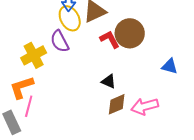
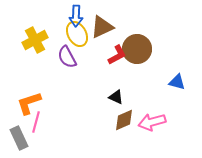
red L-shape: (110, 39) -> (117, 55), turned 90
yellow cross: (34, 55) -> (35, 40), moved

